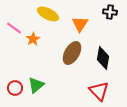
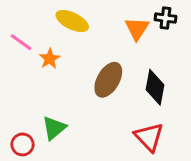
orange triangle: (80, 24) -> (137, 29), moved
red circle: (15, 88) -> (22, 144), moved

